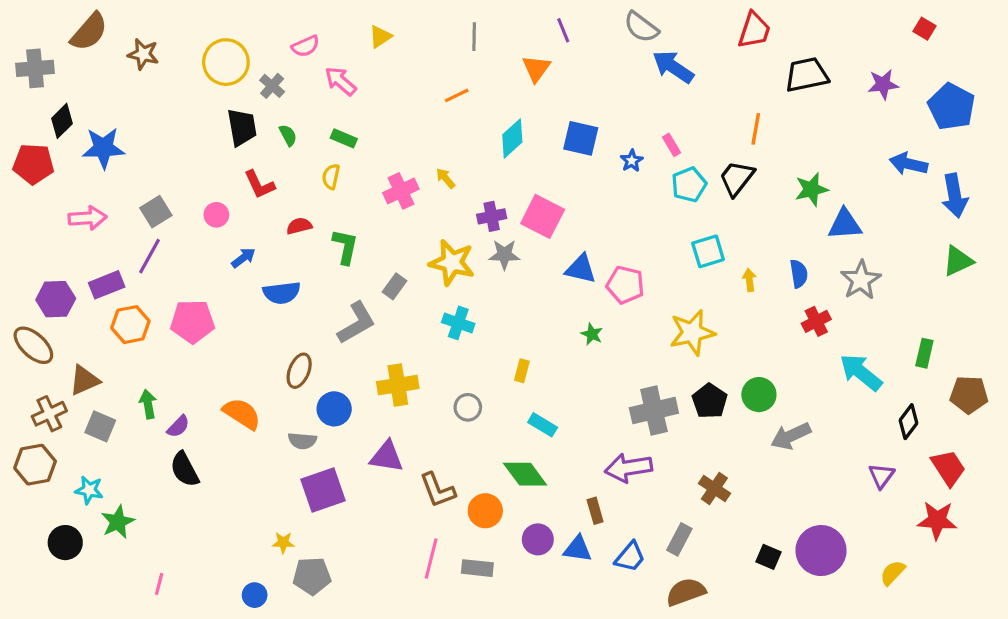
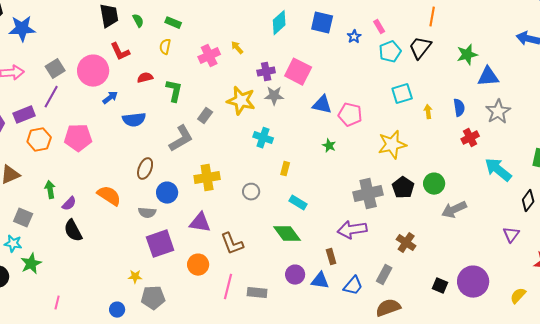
pink circle: (216, 215) -> (93, 71), size x2.0
cyan cross: (458, 323) -> (263, 138), moved
gray square: (100, 426) -> (23, 218), moved
orange circle: (485, 511) -> (198, 265), moved

